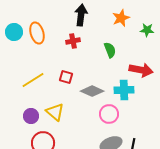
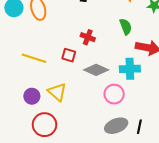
red cross: (73, 41) -> (88, 37), moved, turned 32
green semicircle: (110, 50) -> (126, 27), moved
yellow line: (33, 80) -> (34, 58), turned 50

